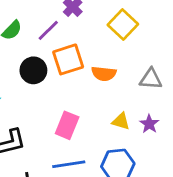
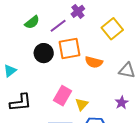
yellow triangle: (121, 121) -> (82, 104), moved, turned 48

